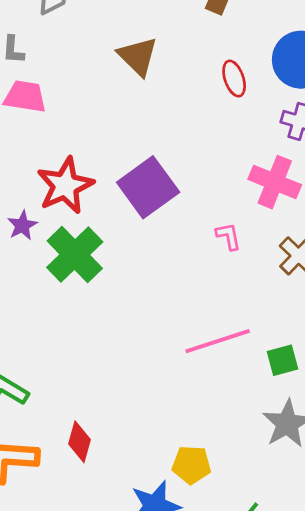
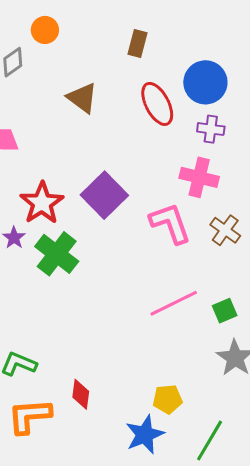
red ellipse: (234, 79) -> (157, 104), size x1.6
pink L-shape: (228, 236) -> (170, 223), size x2.0

